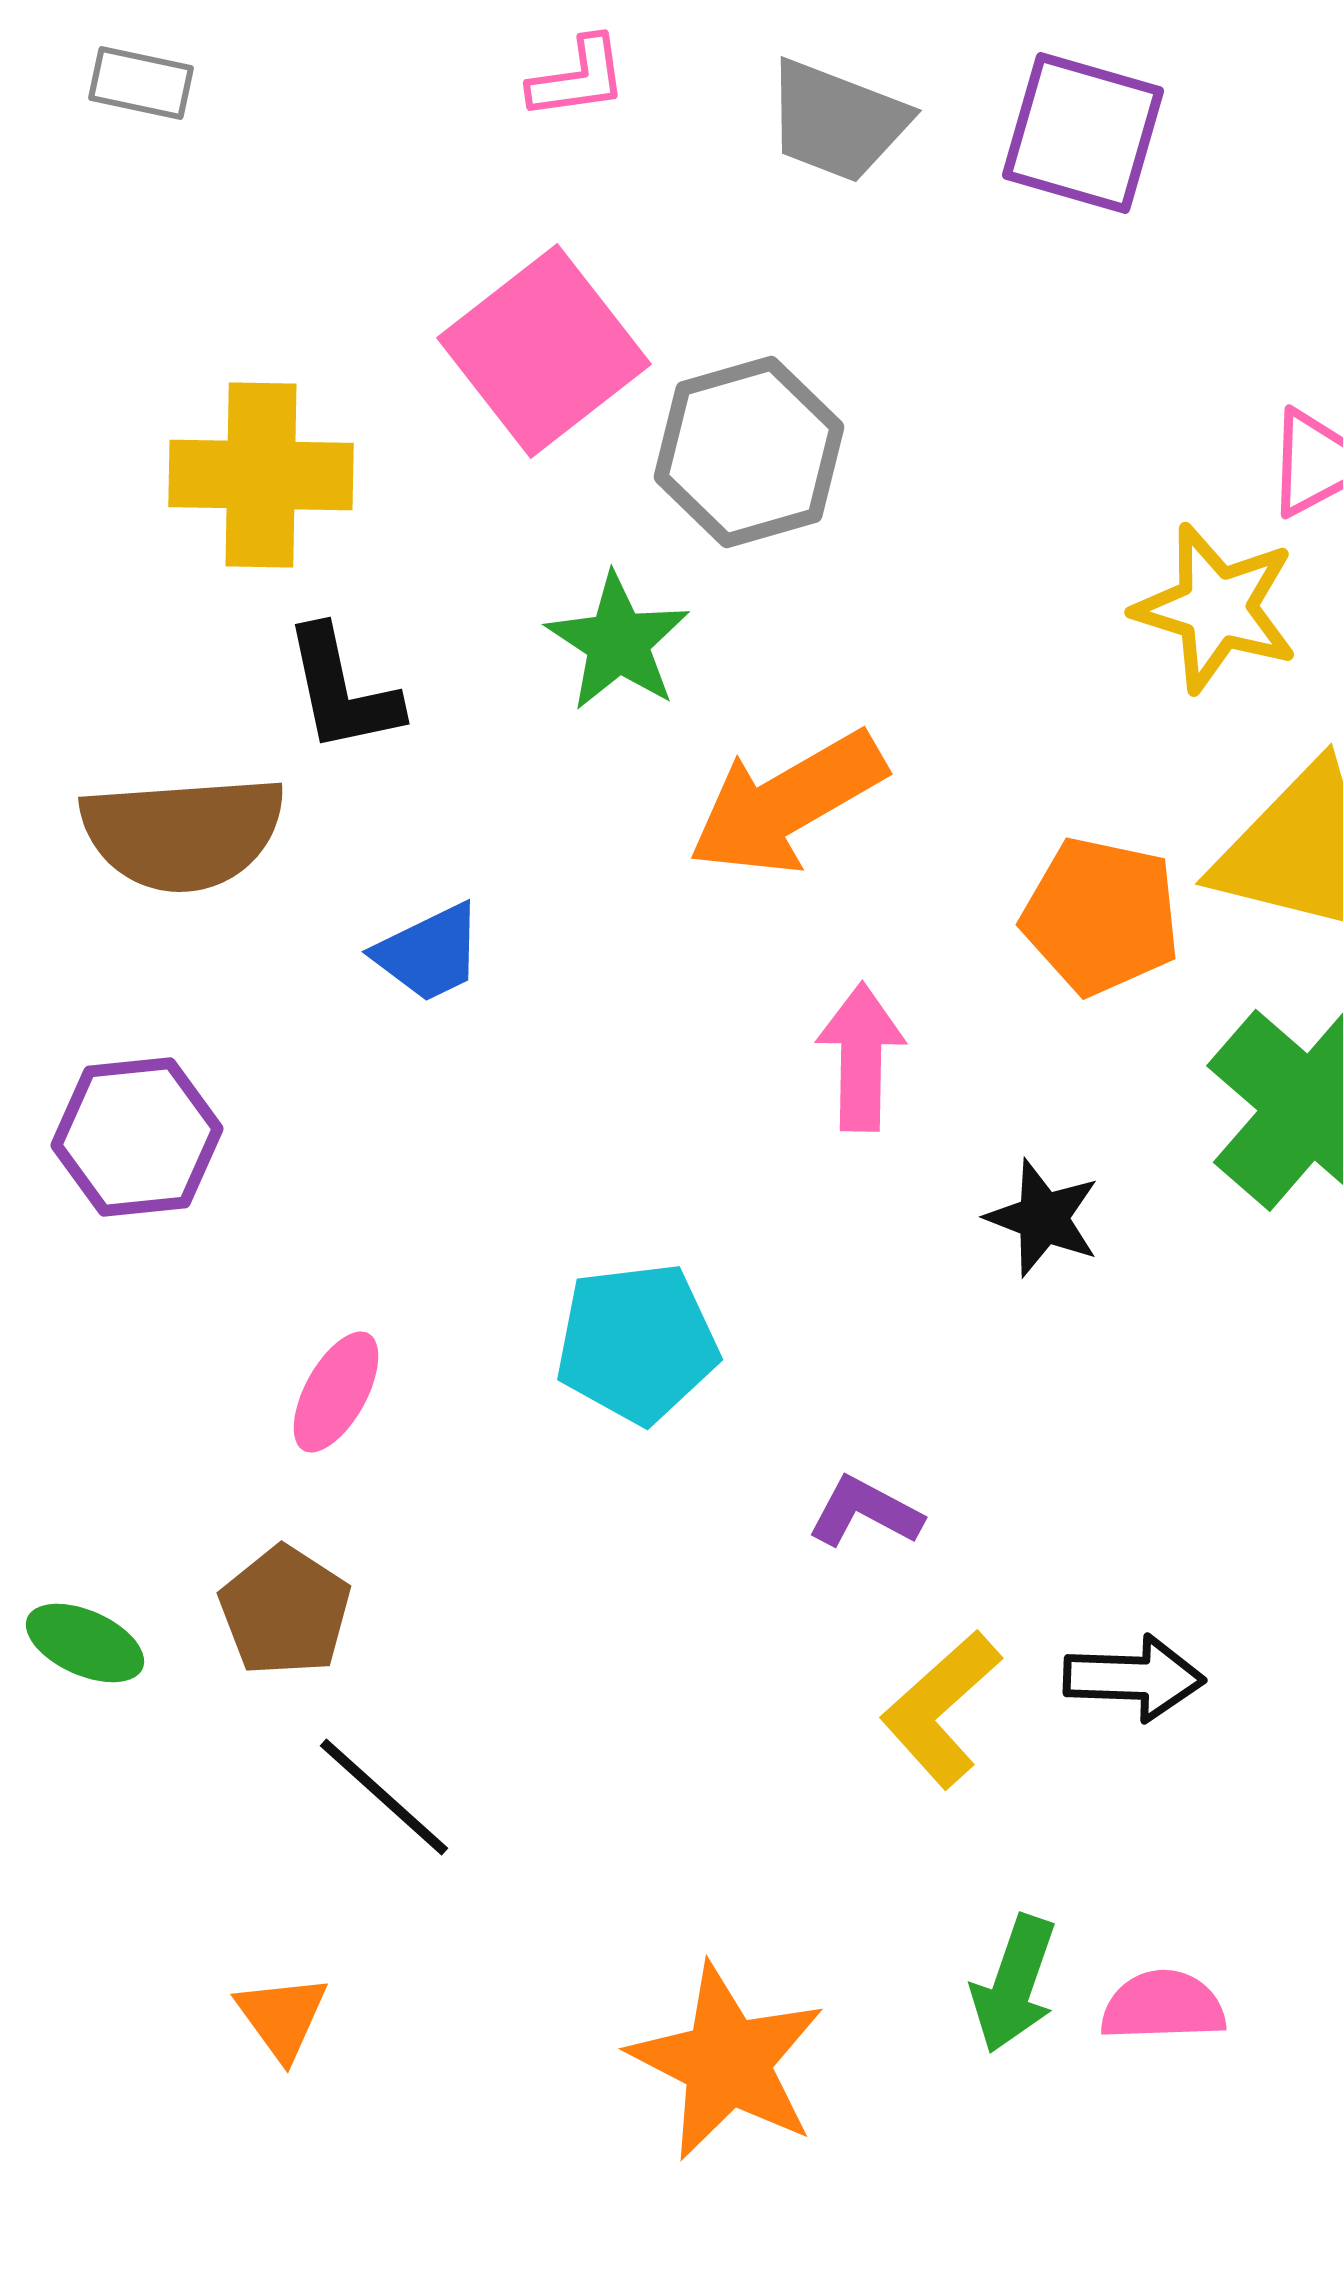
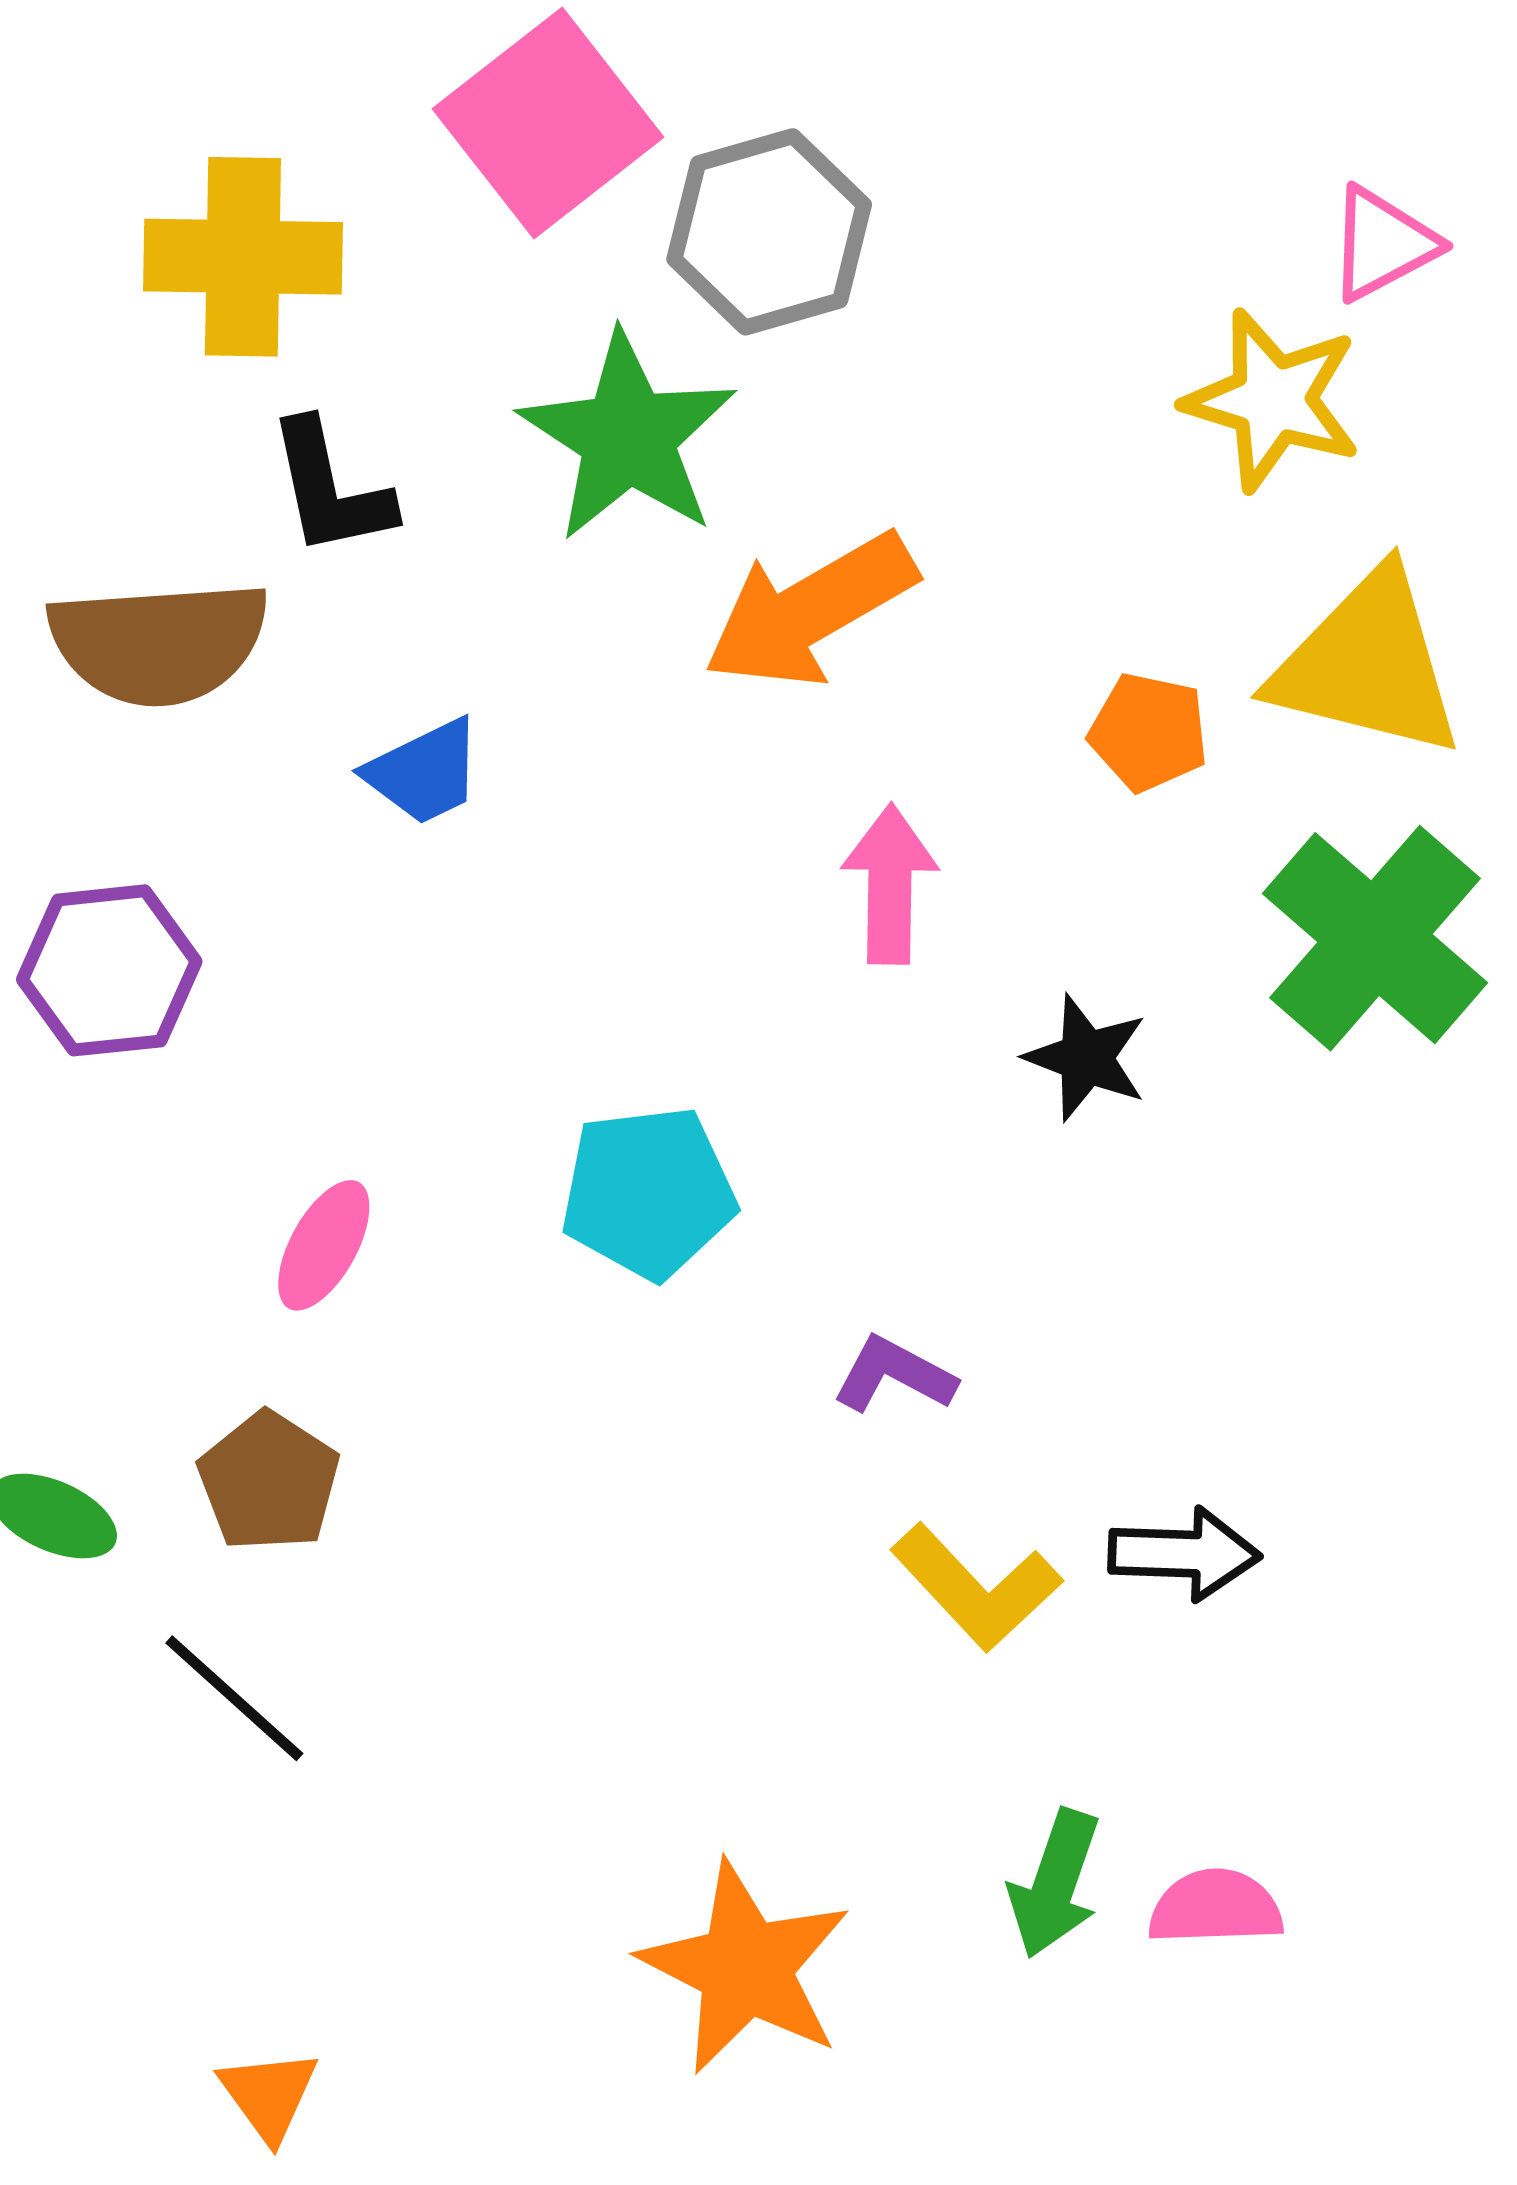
green star: (618, 642) -> (628, 437), size x1.4
orange pentagon: (1101, 916) -> (1149, 732), size x0.7
yellow L-shape: (941, 1709) -> (976, 1587), turned -91
black line: (384, 1797) -> (234, 1698), moved
orange triangle: (282, 2017) -> (269, 2095), moved

